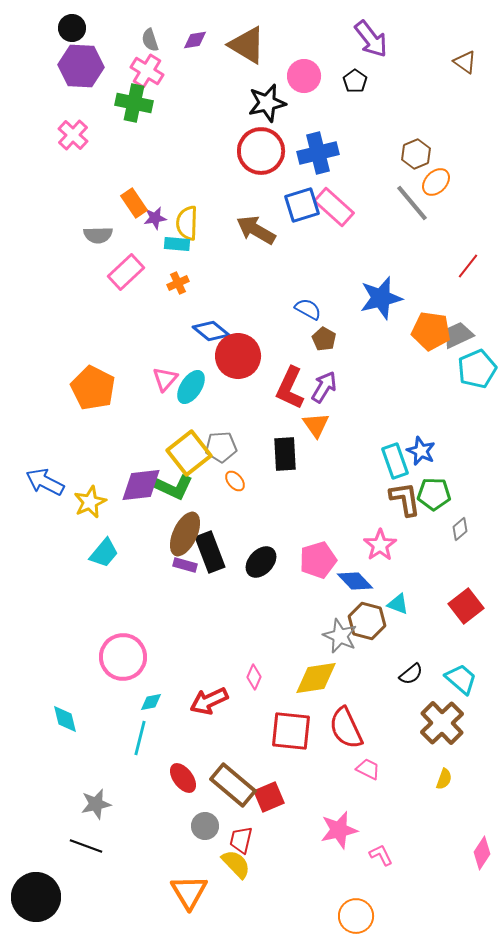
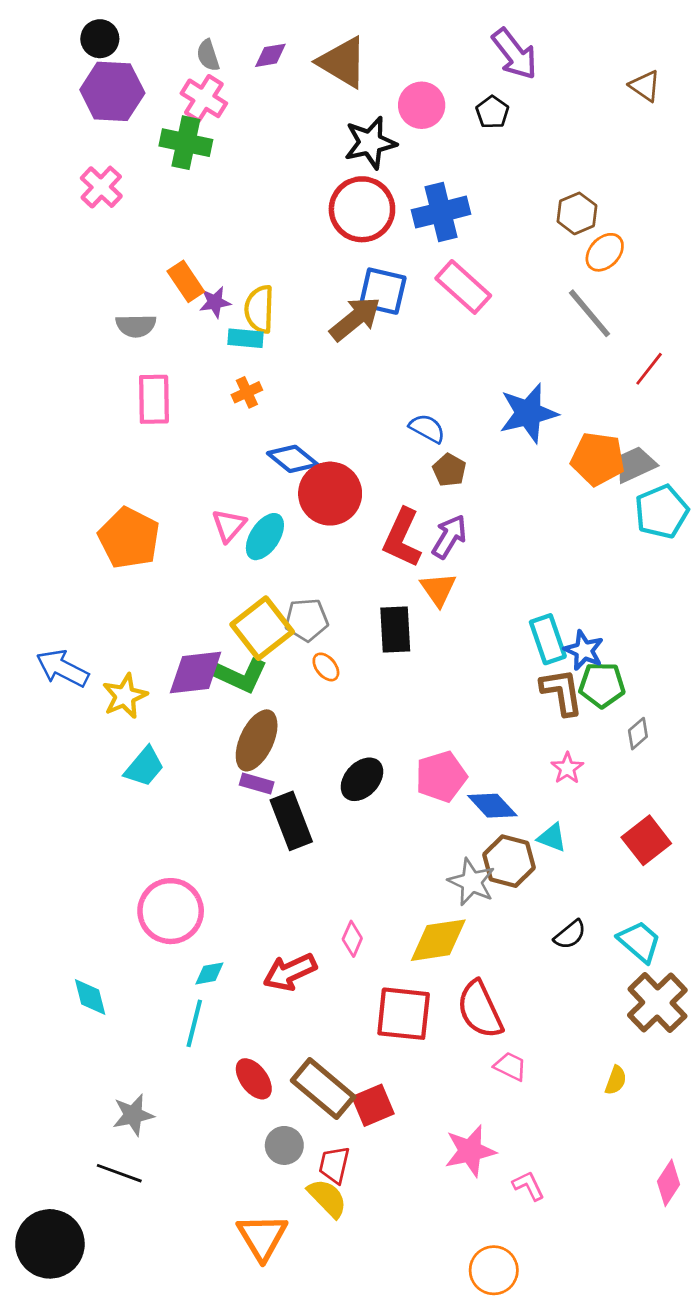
gray line: (412, 203) -> (589, 313), moved
blue square: (302, 205) -> (383, 291), moved, turned 30
brown arrow: (256, 230) -> (355, 319), turned 111
pink rectangle: (126, 272) -> (154, 399), moved, turned -48
blue star: (421, 451) -> (584, 650), moved
pink star: (380, 545) -> (567, 768), moved, size x0.7
black rectangle: (210, 552) -> (291, 821), moved
brown cross: (442, 723) -> (657, 1003), moved

